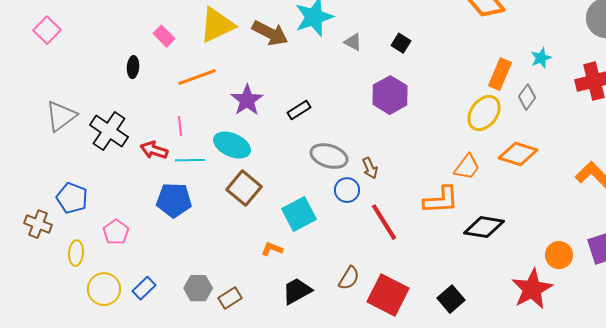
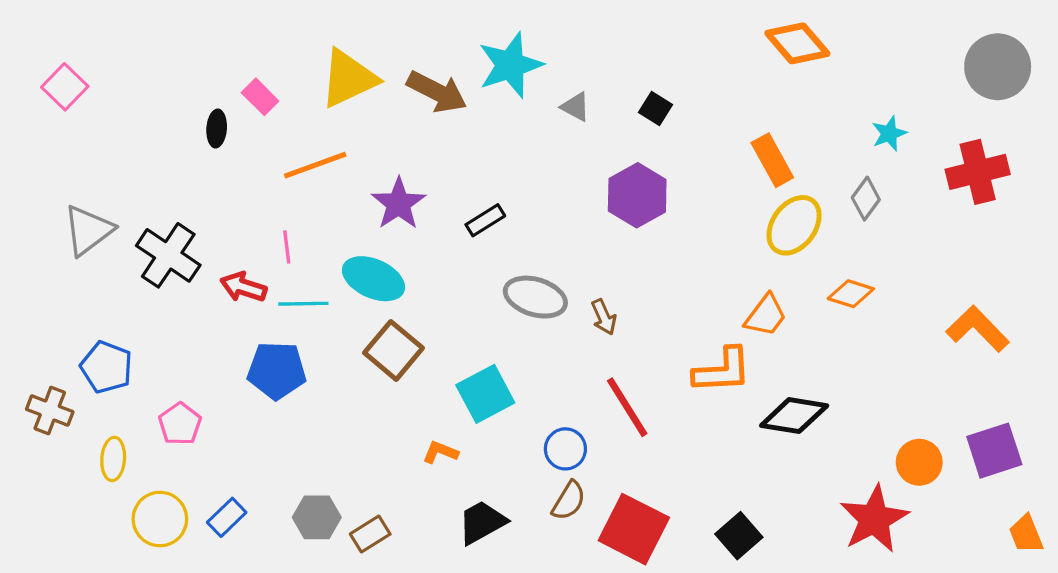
black ellipse: (133, 67) -> (217, 128), moved
orange rectangle: (500, 74) -> (772, 160), moved, turned -52
orange diamond: (518, 154) -> (851, 294), size x0.7
blue circle: (347, 190) -> (565, 449), moved

